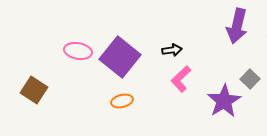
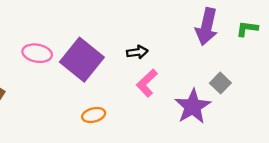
orange ellipse: (122, 101) -> (94, 115), moved

